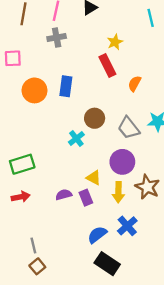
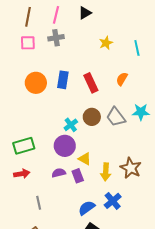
cyan line: (151, 18) -> (137, 48), moved
pink square: (13, 58) -> (28, 43), moved
red rectangle: (107, 65) -> (91, 83), moved
brown circle: (95, 118) -> (92, 117), moved
purple circle: (122, 162) -> (65, 146), moved
gray line: (33, 245) -> (39, 203), moved

